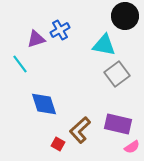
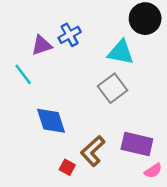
gray square: (117, 74) -> (113, 88), moved

